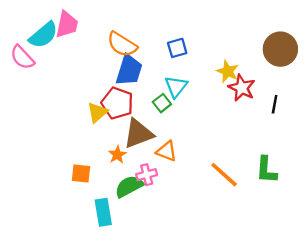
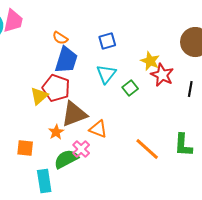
orange semicircle: (122, 44) -> (60, 38), size x0.6
green square: (162, 103) -> (130, 88), moved
pink cross: (147, 175) -> (81, 149), turned -30

